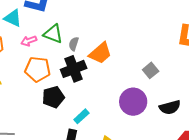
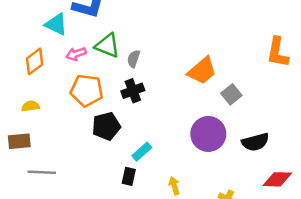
orange trapezoid: (100, 53) -> (202, 71), moved
black cross: (74, 69) -> (133, 91), size x0.7

